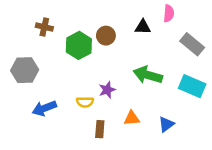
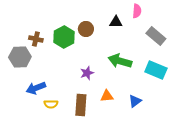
brown cross: (44, 27) -> (36, 39), moved
yellow semicircle: (85, 102) -> (51, 104), moved
brown rectangle: (100, 129) -> (81, 105), size x1.5

